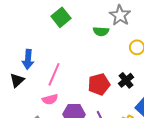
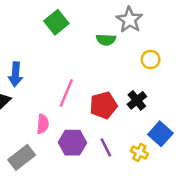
pink line: (54, 74) -> (66, 93), moved
pink semicircle: (50, 99) -> (43, 124), turned -70

